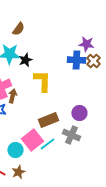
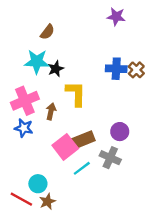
purple star: (86, 44) -> (116, 17), moved
brown arrow: (12, 96) -> (51, 111), moved
pink square: (32, 140) -> (65, 147), moved
cyan circle: (15, 150) -> (38, 184), moved

